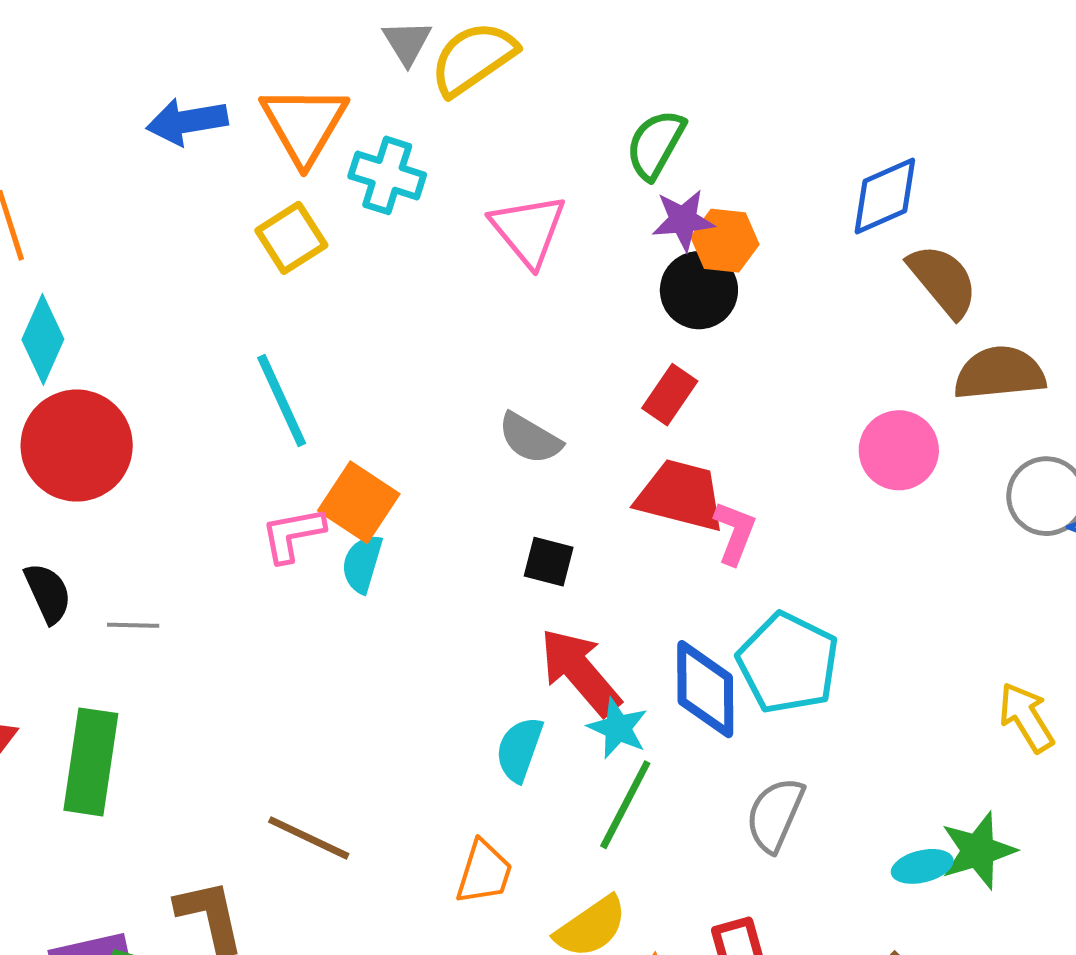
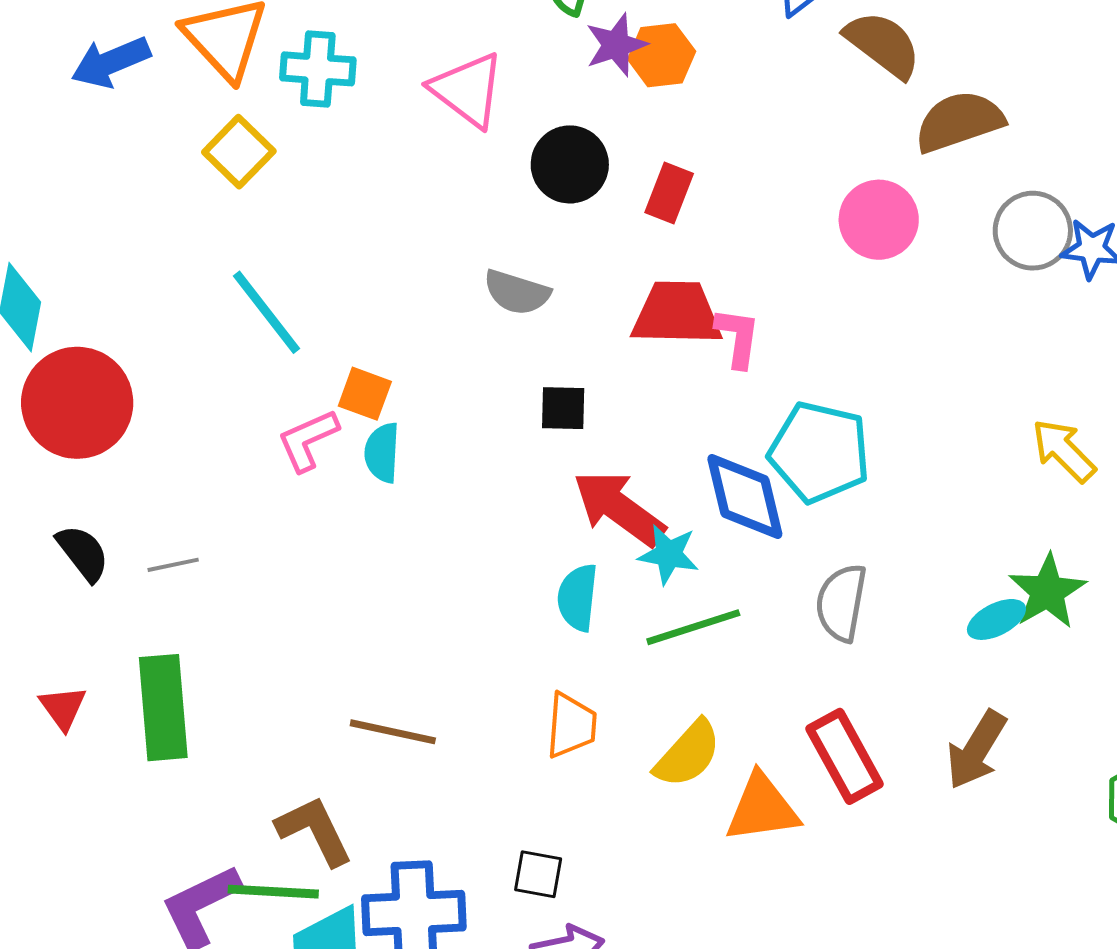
black circle: (699, 290) -> (570, 164), moved
red rectangle: (670, 395) -> (669, 193), moved
orange square: (359, 502) -> (365, 394), size x0.7
green line: (625, 805) -> (693, 627), turned 58

